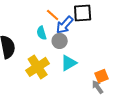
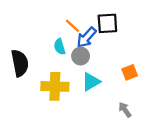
yellow cross: (38, 67) -> (55, 86), turned 35
orange square: (102, 76) -> (130, 72), moved

